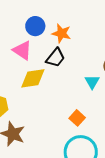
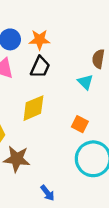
yellow diamond: (33, 78) -> (33, 108), moved

